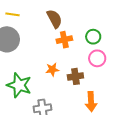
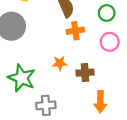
green circle: (93, 37) -> (107, 13), moved
pink circle: (97, 58) -> (110, 42), moved

